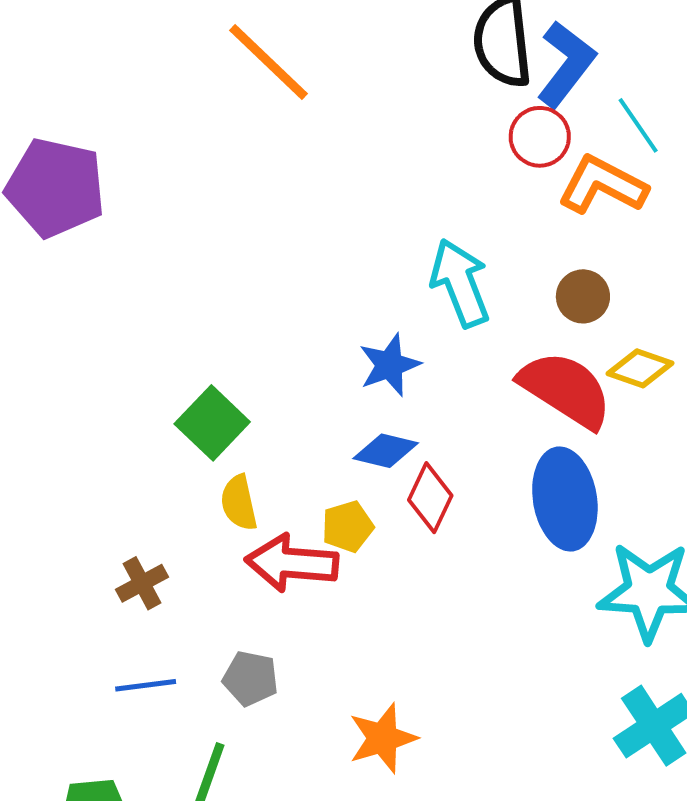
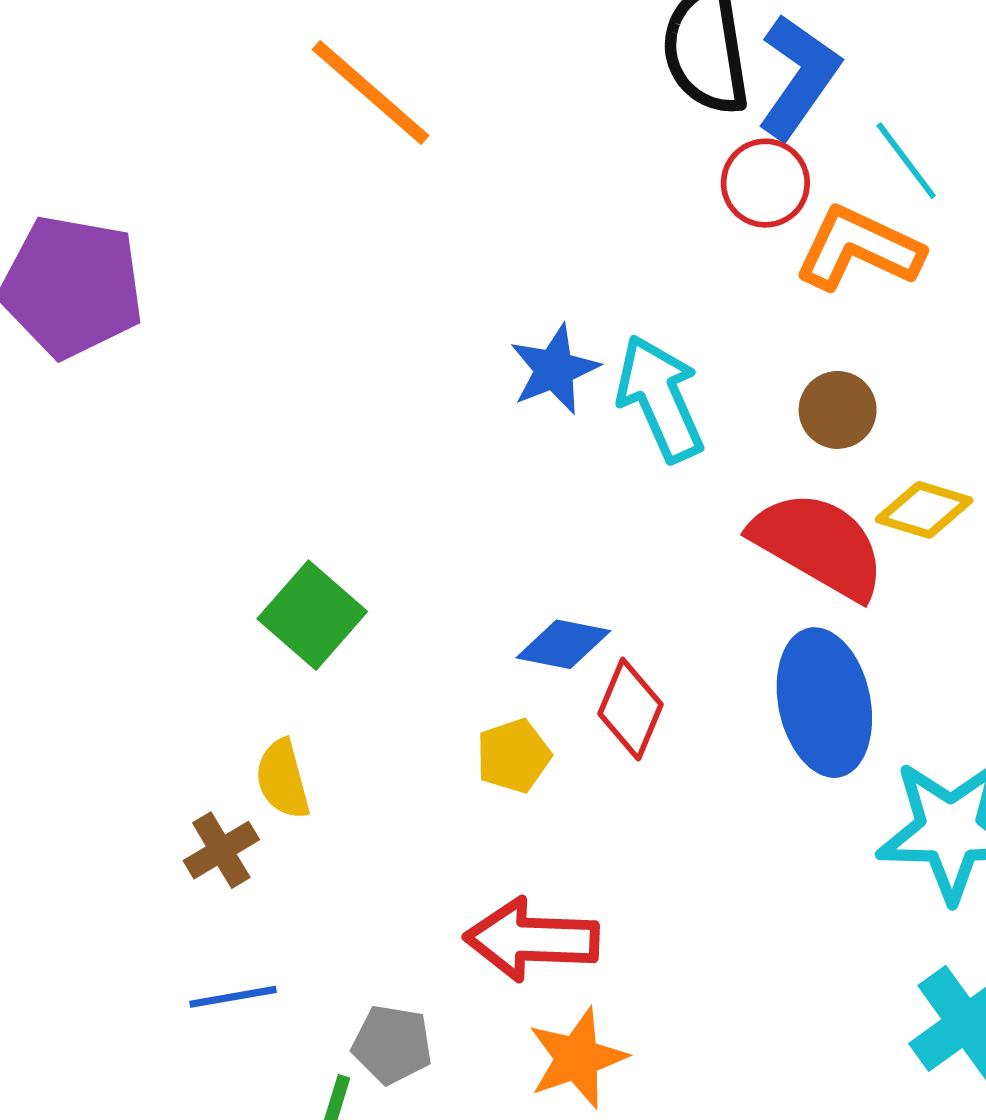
blue star: (390, 365) -> (554, 369), moved
yellow semicircle: (239, 503) -> (283, 779), moved
red arrow: (292, 563) -> (532, 939), moved
gray pentagon: (250, 678) -> (392, 1045), moved

